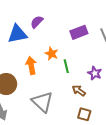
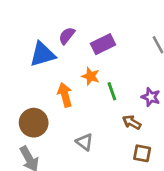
purple rectangle: (79, 32) -> (103, 44), moved
gray triangle: (42, 102) -> (84, 142), size x0.6

